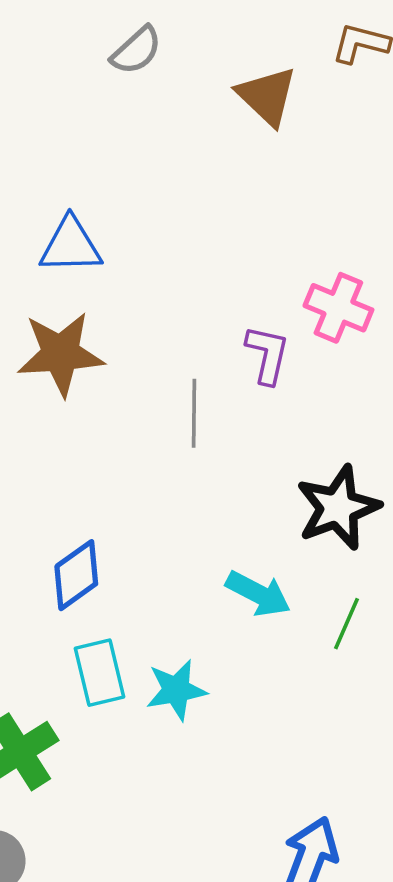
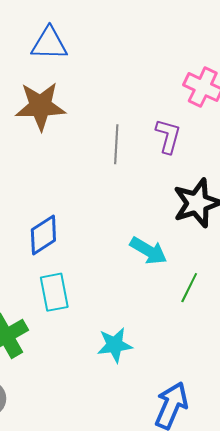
purple L-shape: (267, 355) -> (168, 136), moved
green line: (346, 624) -> (189, 288), moved
cyan star: (176, 690) -> (115, 345), moved

